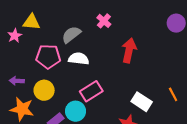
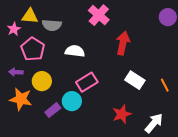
pink cross: (104, 21) -> (99, 15), size x1.5
gray semicircle: (71, 35) -> (52, 25), moved, turned -138
pink pentagon: (48, 57) -> (33, 49), moved, turned 30
white rectangle: (142, 102) -> (135, 80), moved

